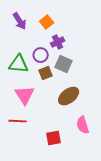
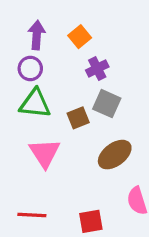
purple arrow: (20, 21) -> (37, 35), turned -144
purple circle: (41, 55) -> (30, 69), moved
red line: (18, 121) -> (32, 215), moved

